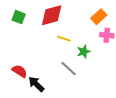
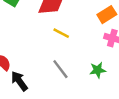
green star: (84, 52) -> (98, 70), moved

